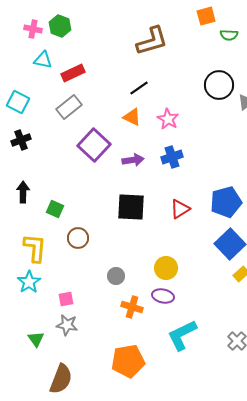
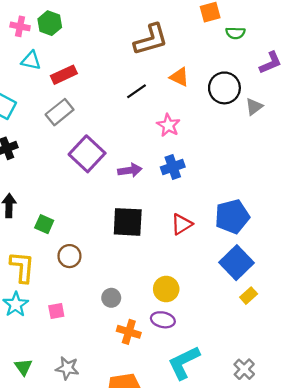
orange triangle: (132, 117) -> (179, 77), moved
pink square: (66, 299) -> (56, 311), moved
gray star: (67, 325) -> (67, 368), moved

